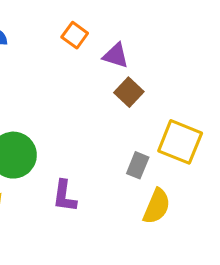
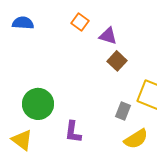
yellow semicircle: (157, 206) -> (136, 139), turned 35

